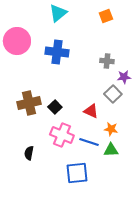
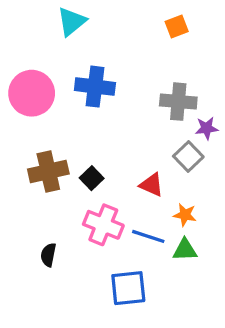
cyan triangle: (58, 13) -> (72, 22), moved
pink circle: (17, 41) -> (32, 93), moved
gray cross: (107, 61) -> (178, 102), size x1.5

